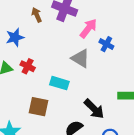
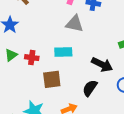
red cross: (28, 66) -> (32, 58), moved

